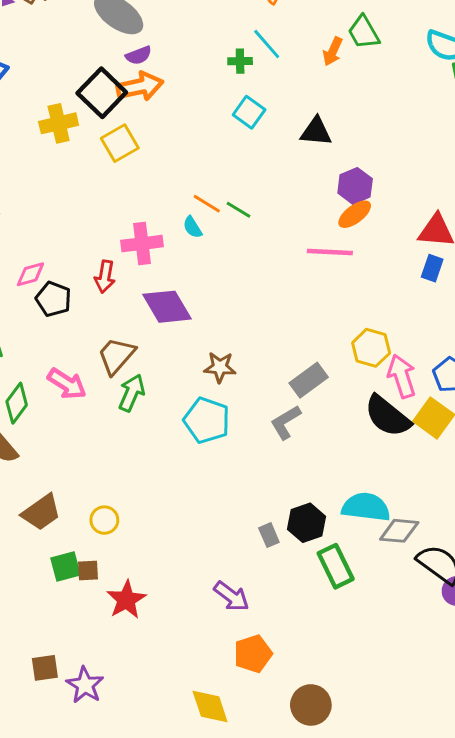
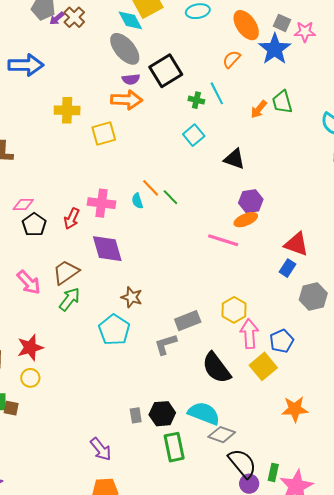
black square: (102, 93) -> (166, 71), moved
black semicircle: (388, 416) -> (216, 368), moved
red star: (126, 600) -> (30, 347), moved

